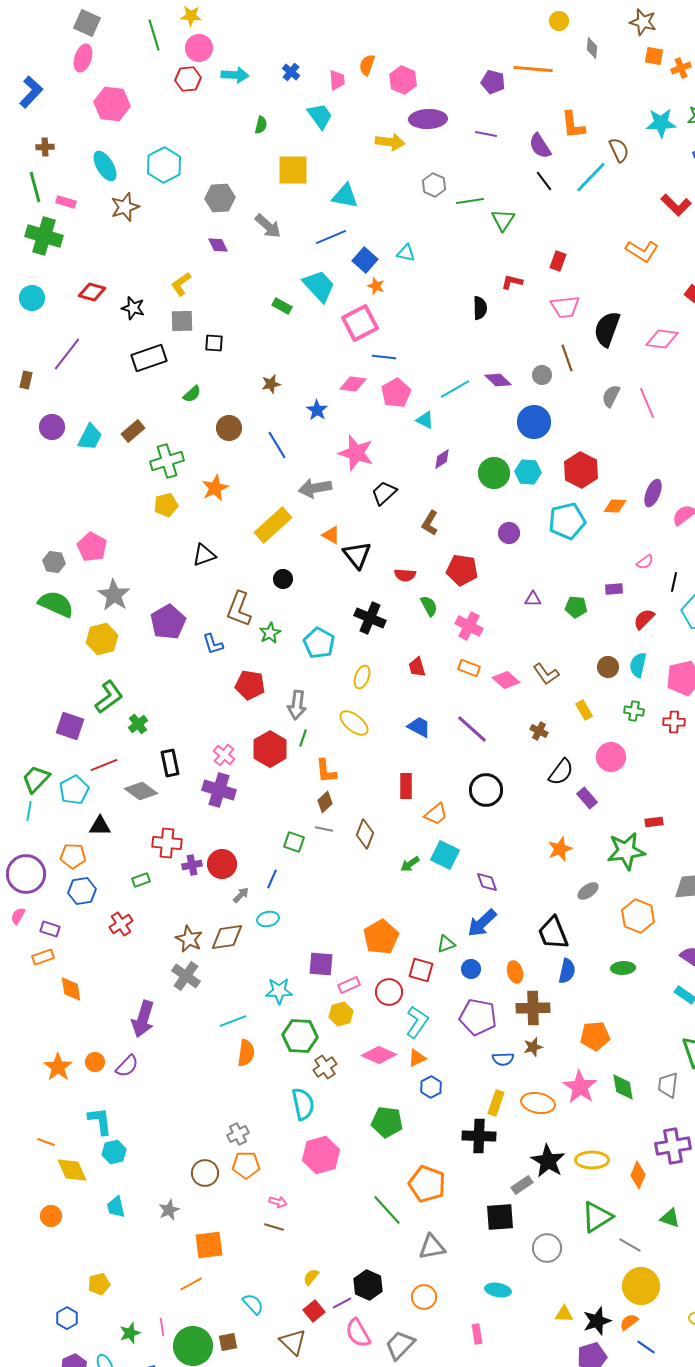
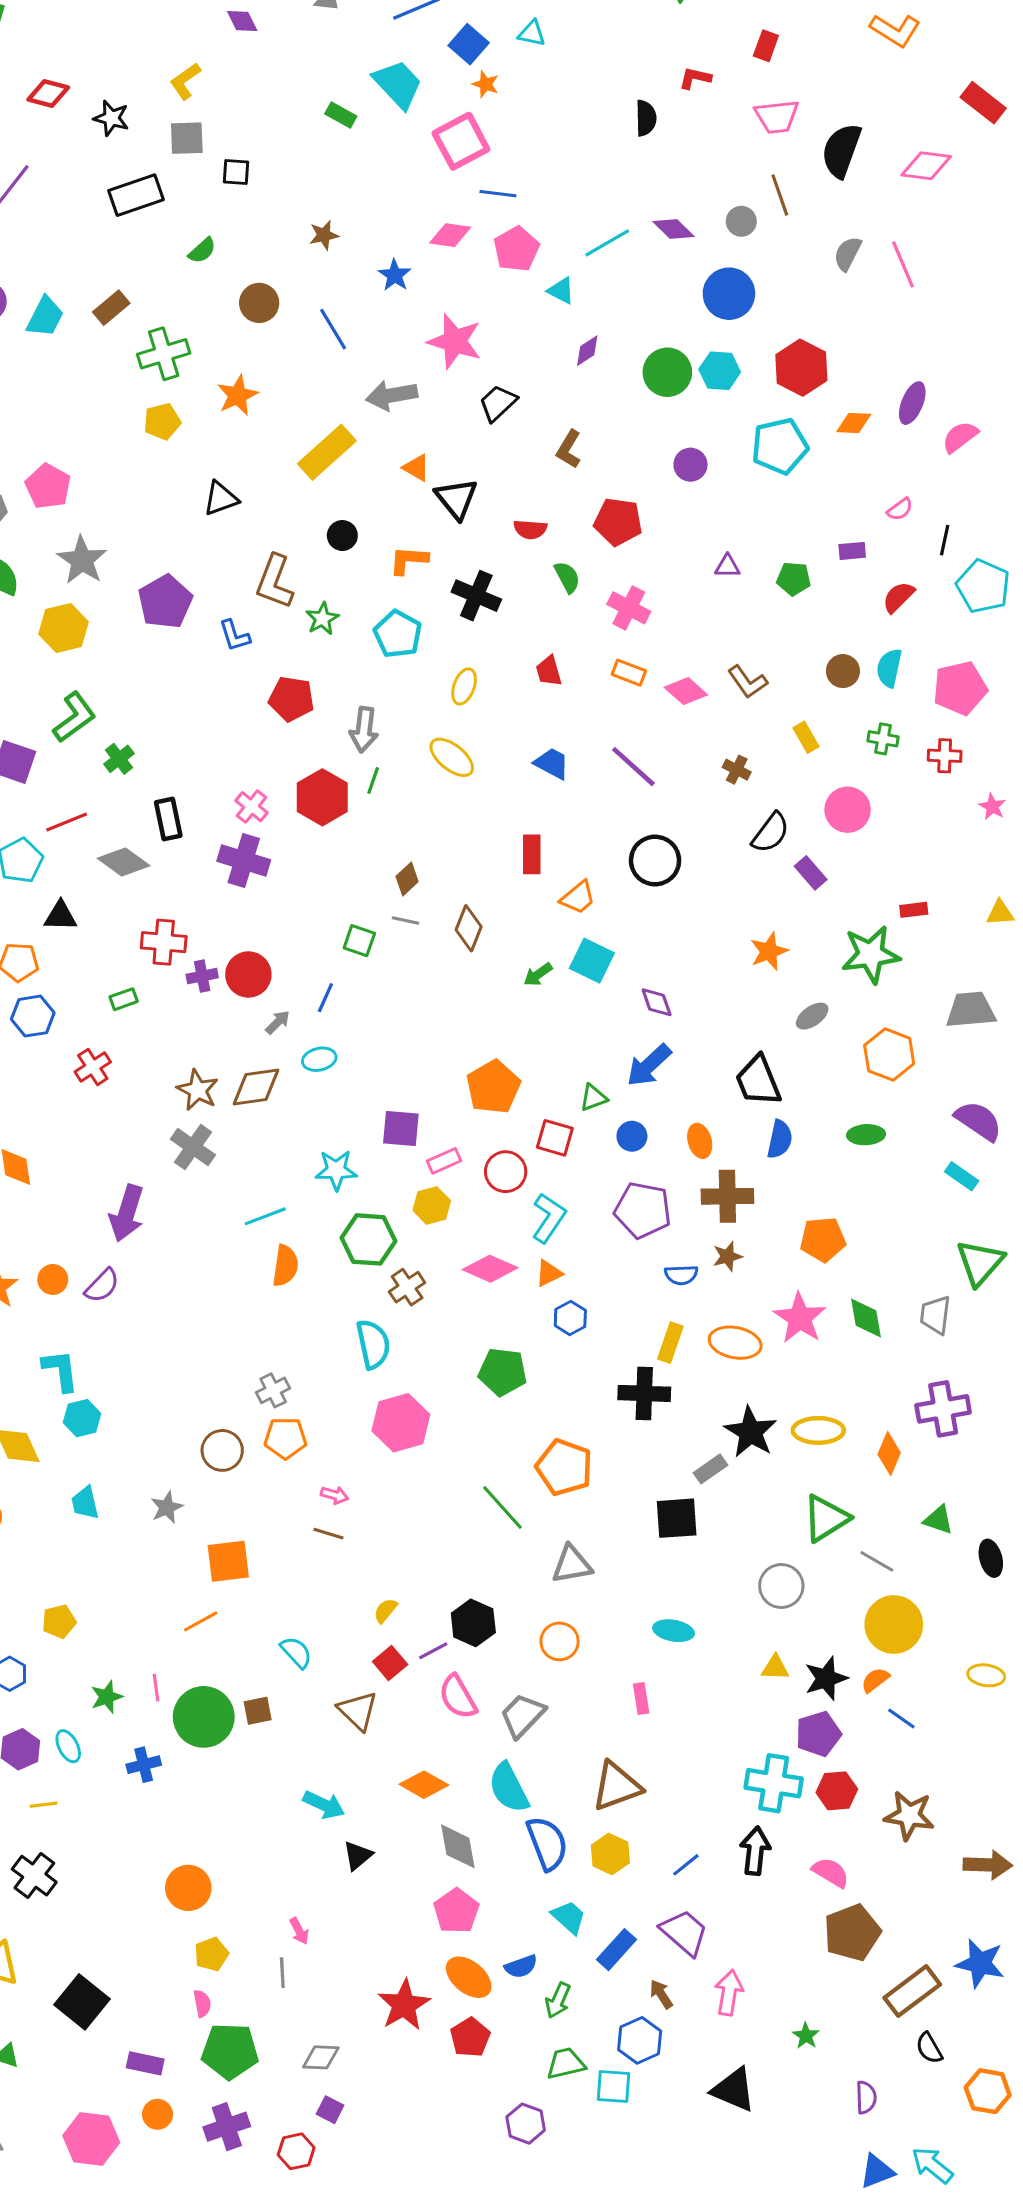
orange L-shape: (326, 771) -> (409, 560), moved, turned 100
gray circle: (547, 1248) -> (781, 1586), moved

